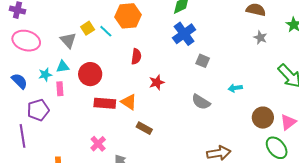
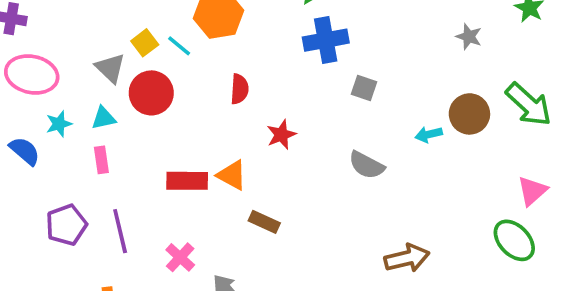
blue cross: (184, 34) -> (326, 40), turned 30
red circle: (90, 74) -> (151, 93), moved
cyan star: (45, 75) -> (59, 124), moved
purple pentagon: (38, 110) -> (66, 225), moved
brown circle: (263, 118) -> (469, 114), moved
purple line: (23, 136) -> (120, 231), moved

